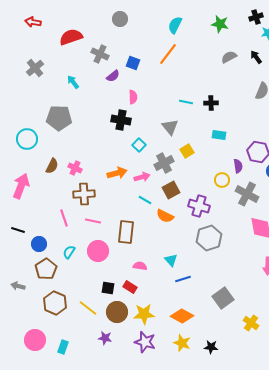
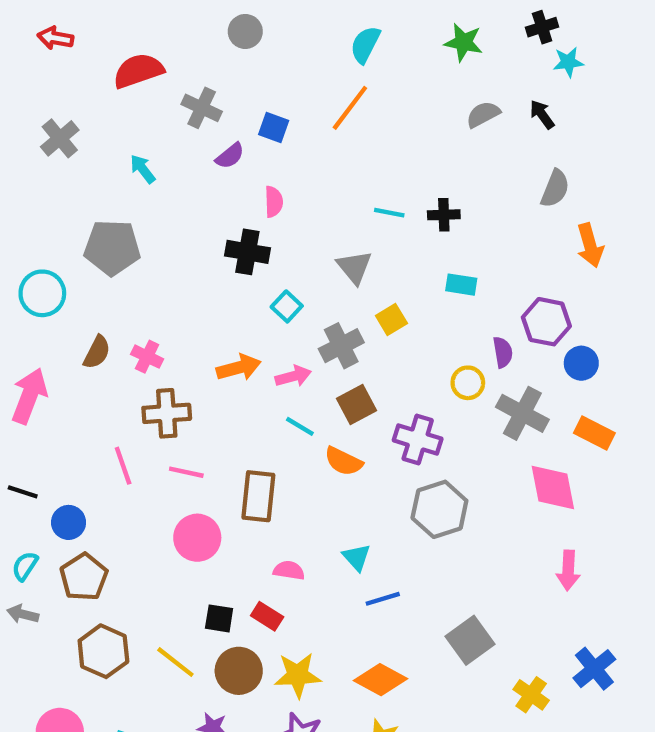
cyan semicircle: (69, 252) -> (25, 566), moved

